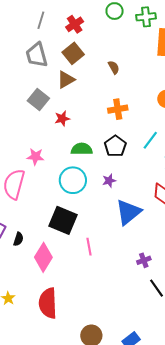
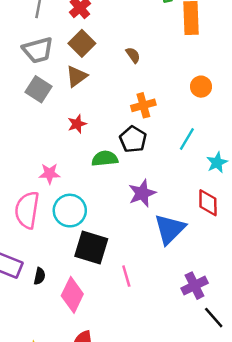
gray trapezoid: (37, 55) -> (38, 50), turned -84
gray square: (38, 100) -> (39, 89), moved
black pentagon: (115, 146) -> (133, 139), moved
cyan circle: (73, 180) -> (70, 211), moved
purple star: (109, 181) -> (142, 193), size x1.6
purple cross: (144, 260) -> (195, 286), size x1.5

